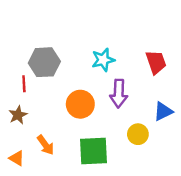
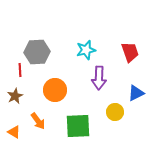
orange circle: (80, 104) -> (55, 90), moved

